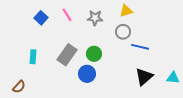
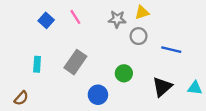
gray star: (95, 18) -> (117, 19), moved
blue line: (140, 47) -> (171, 50), moved
green circle: (94, 54) -> (124, 73), moved
blue circle: (87, 74) -> (98, 95), moved

